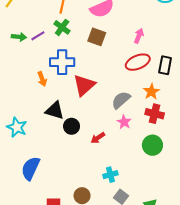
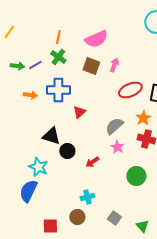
pink arrow: (139, 36) -> (114, 65), moved
orange arrow: (42, 79) -> (30, 95), moved, turned -64
red triangle: (84, 85) -> (79, 112), size x0.6
cyan star: (17, 127) -> (38, 167), moved
green circle: (152, 145) -> (136, 176), moved
cyan cross: (110, 175) -> (87, 197), moved

